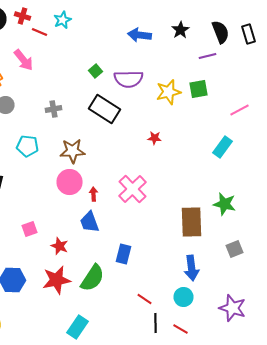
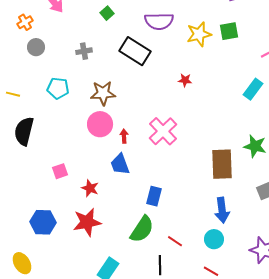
green square: (96, 71) -> (107, 13), moved
green semicircle: (92, 278) -> (142, 229), moved
black line: (156, 323) -> (160, 265), moved

